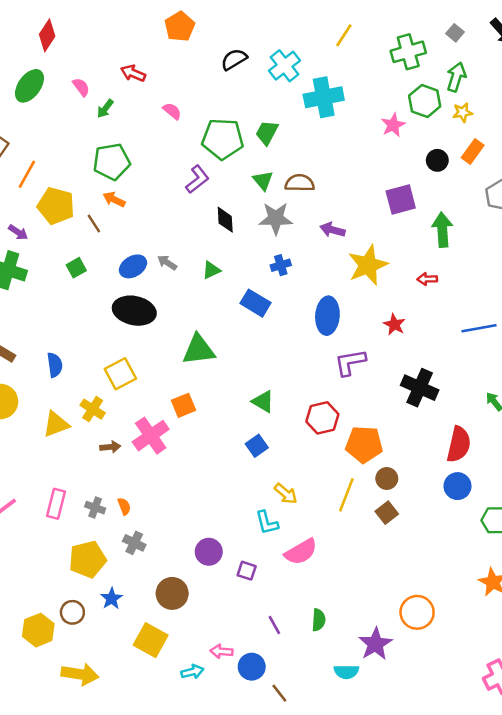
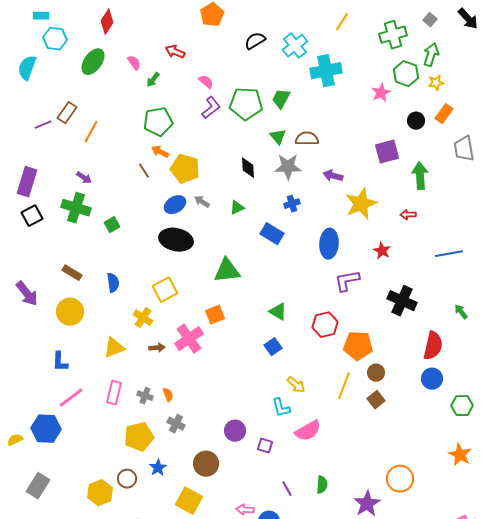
purple L-shape: (197, 179) -> (211, 108), moved
yellow pentagon: (56, 206) -> (185, 169), moved
green square: (76, 268) -> (112, 225), moved
yellow triangle: (56, 424) -> (114, 348), moved

